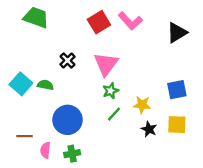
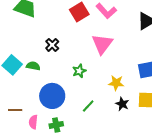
pink triangle: (106, 64) -> (102, 44), moved
green star: (111, 91) -> (79, 71), moved
green line: (114, 114) -> (88, 106), moved

